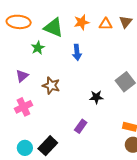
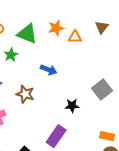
orange triangle: (106, 24) -> (75, 37), moved
blue arrow: (77, 52) -> (49, 70), moved, turned -63
purple rectangle: (81, 126) -> (56, 136), size x1.5

